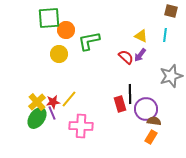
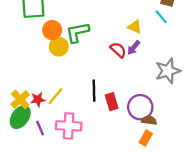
orange circle: (66, 30) -> (52, 30), moved
cyan line: (165, 35) -> (161, 17), moved, turned -48
yellow circle: (59, 54) -> (59, 47), moved
black line: (130, 94) -> (94, 91), moved
purple line: (52, 113) -> (40, 128), moved

